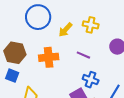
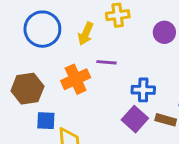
purple line: (83, 55) -> (106, 62), moved
blue square: (12, 76) -> (46, 121), moved

